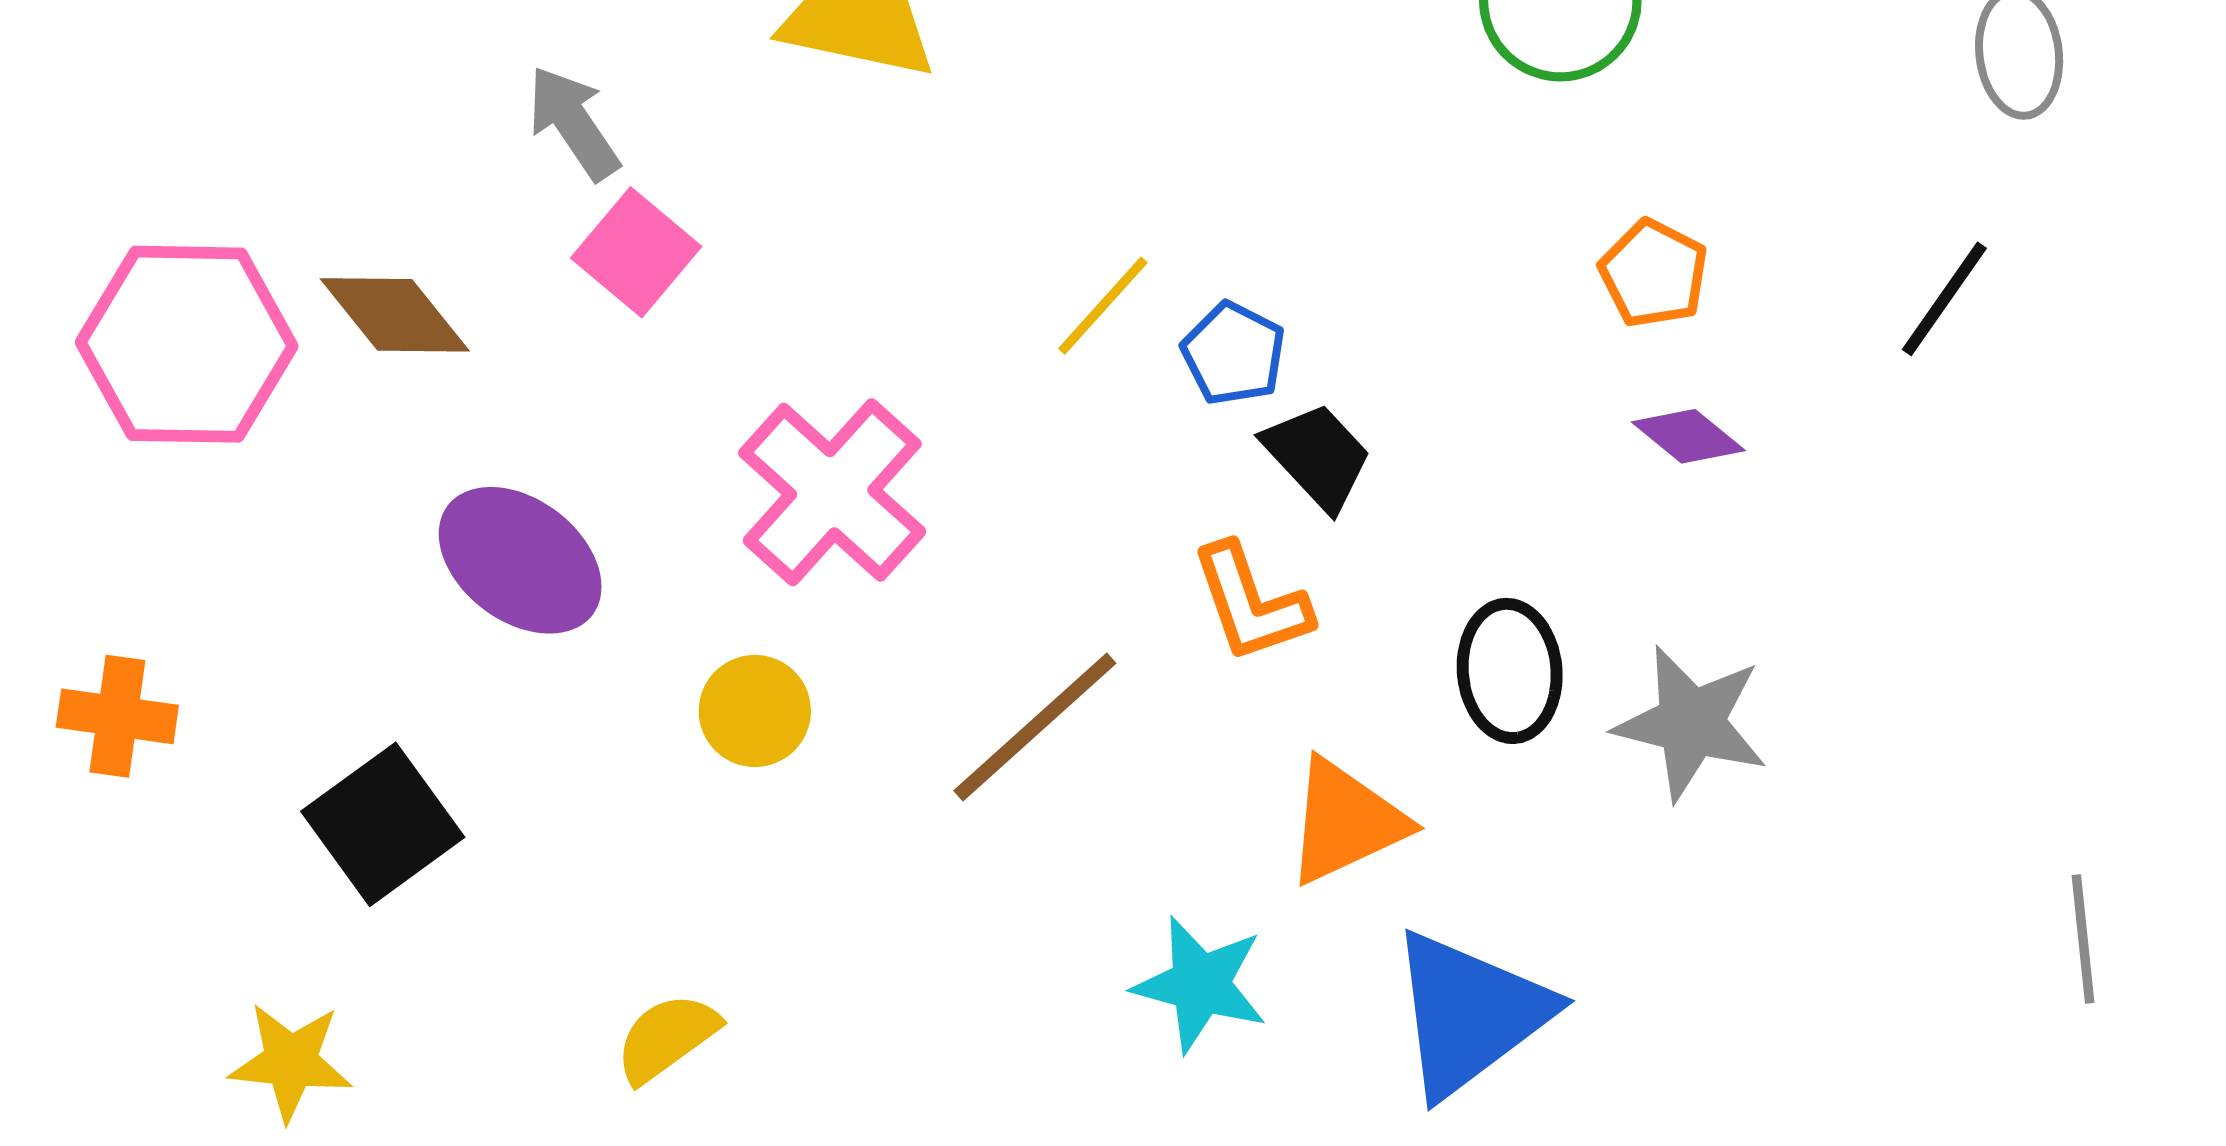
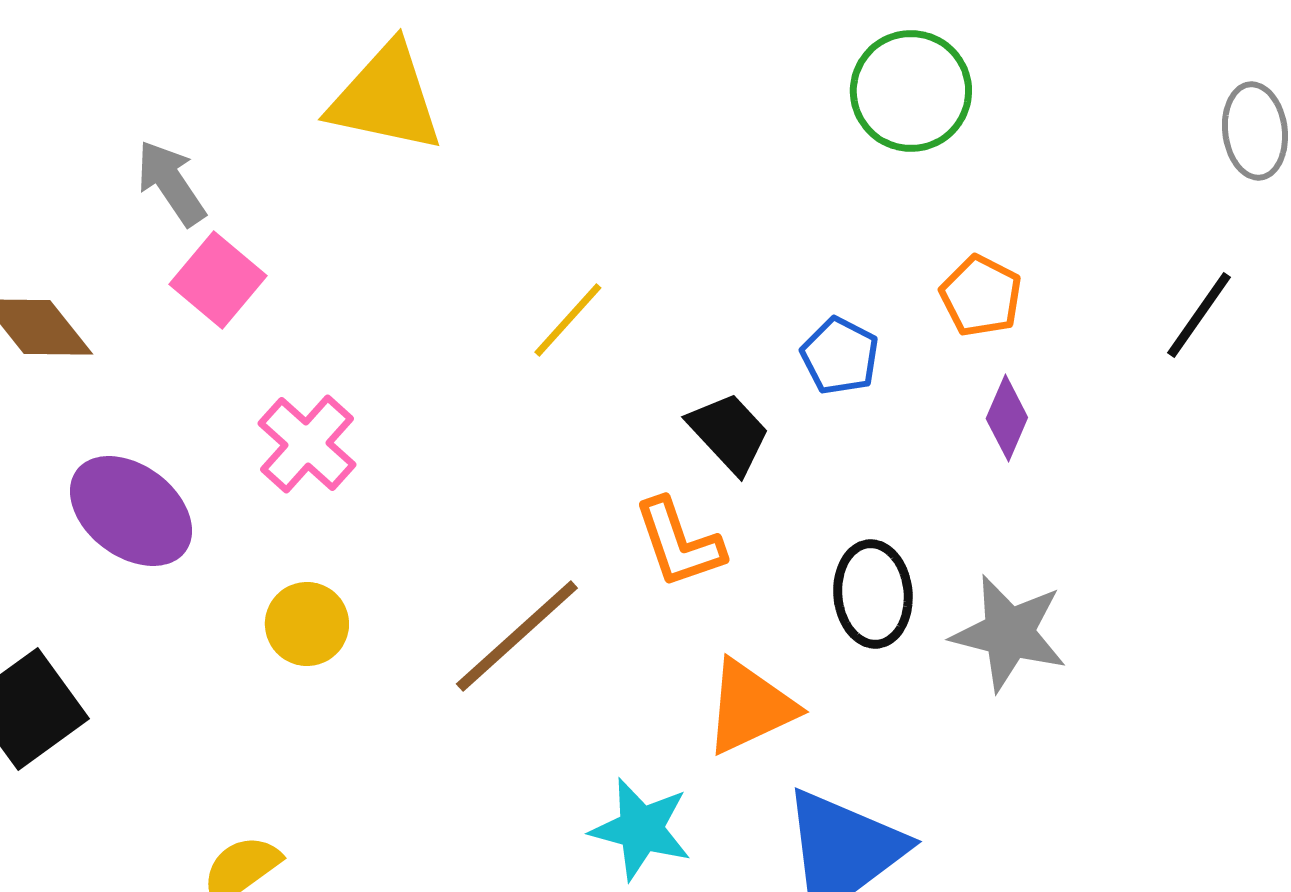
blue pentagon: (1234, 354) -> (840, 356), moved
purple diamond: (1688, 436) -> (1007, 418), turned 74
pink cross: (832, 492) -> (307, 444), moved, size x0.7

